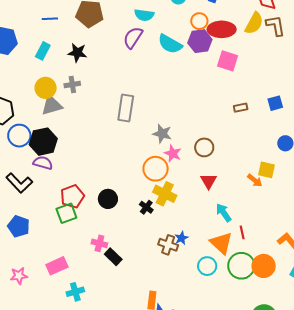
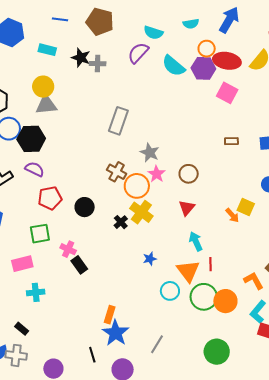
cyan rectangle: (43, 51) -> (47, 50), turned 66
gray cross: (72, 85) -> (98, 64), moved
purple semicircle: (43, 163) -> (35, 169), moved
green square: (66, 213) -> (40, 234), moved
brown cross: (168, 245) -> (117, 172), moved

